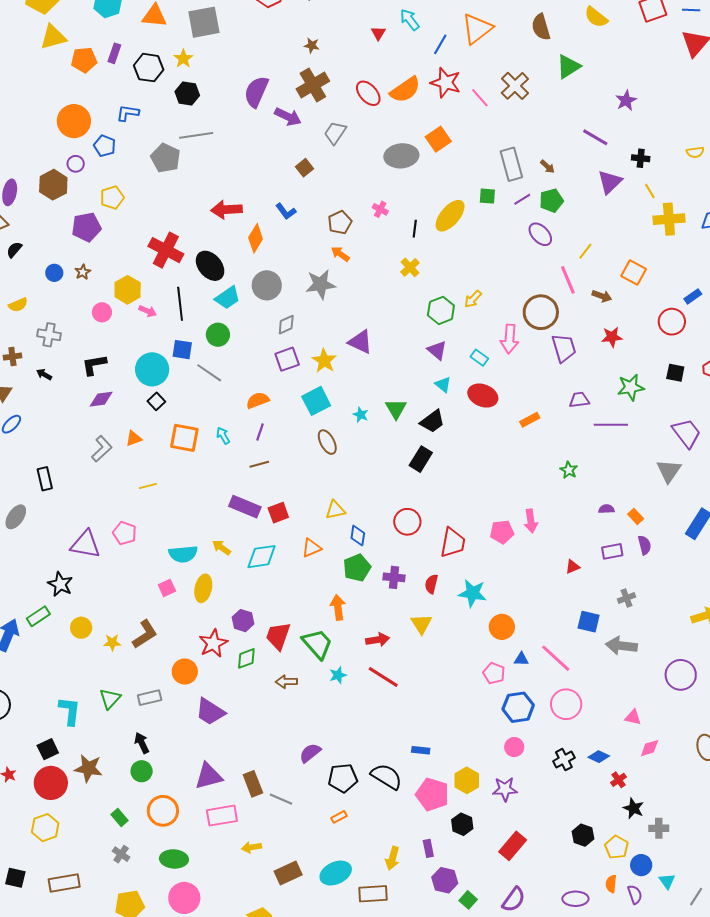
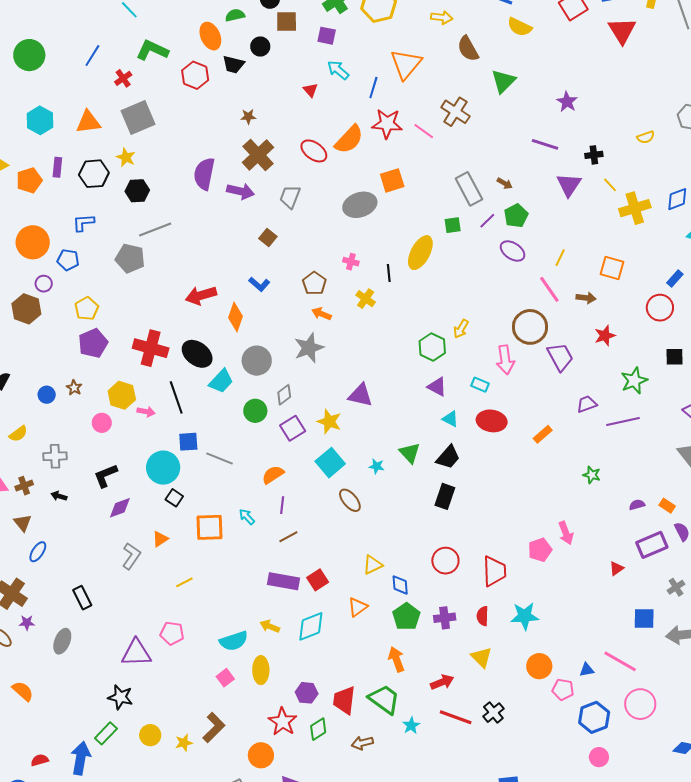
orange square: (438, 139) -> (392, 180), turned 30
purple pentagon: (86, 227) -> (93, 343), moved
yellow cross: (410, 267) -> (366, 299), moved
green circle: (218, 335) -> (255, 411), moved
purple rectangle: (612, 551) -> (652, 545), size x1.4
orange circle: (502, 627) -> (539, 666), moved
black cross: (564, 760) -> (493, 713), moved

